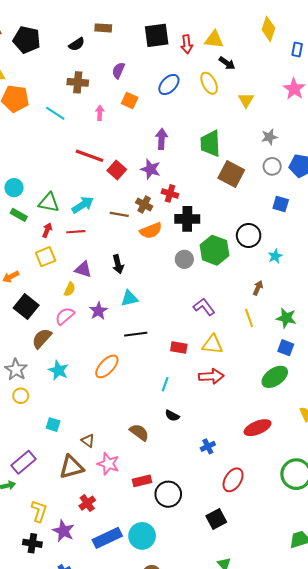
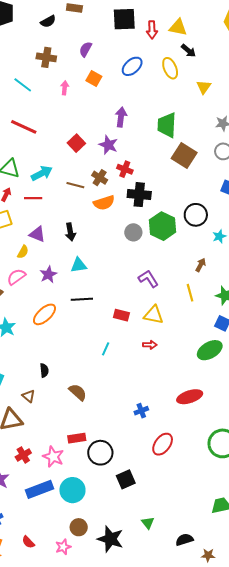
red line: (89, 156) -> (24, 127), moved
orange ellipse: (107, 366) -> (44, 314), moved
red arrow: (211, 376) -> (150, 345), size x0.6
black semicircle: (172, 416) -> (44, 370), moved, turned -128
pink star: (108, 464) -> (53, 457), moved
black square: (216, 519) -> (126, 479), moved

